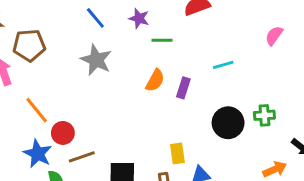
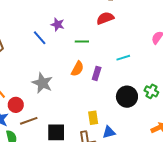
blue line: (95, 18) -> (40, 38), moved
purple star: (139, 18) -> (58, 24), moved
gray star: (96, 60) -> (42, 83), moved
green cross: (264, 115) -> (151, 91), turned 32

